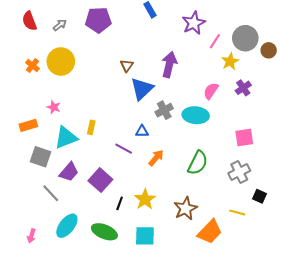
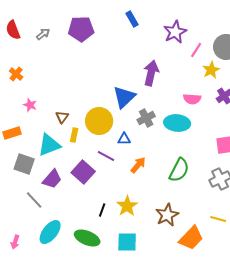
yellow circle: (61, 61) -> (99, 121), moved
brown triangle: (127, 66) -> (62, 117), moved
pink semicircle: (211, 91) -> (192, 99), turned -120
pink star: (54, 107) -> (30, 105), moved
purple square: (100, 180) -> (83, 172), moved

